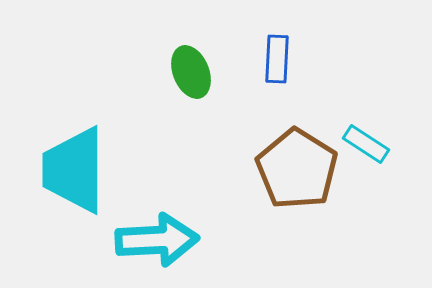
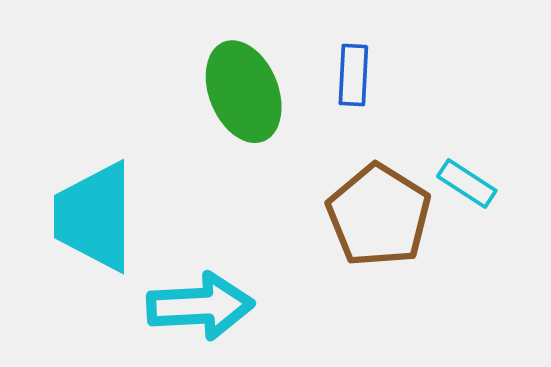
green ellipse: (191, 72) -> (244, 92), size x1.5

